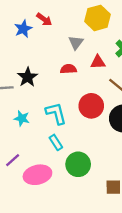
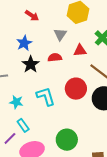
blue star: (23, 29) -> (24, 43), moved
black star: (28, 77) -> (31, 64), moved
cyan rectangle: (56, 142) -> (23, 125), moved

